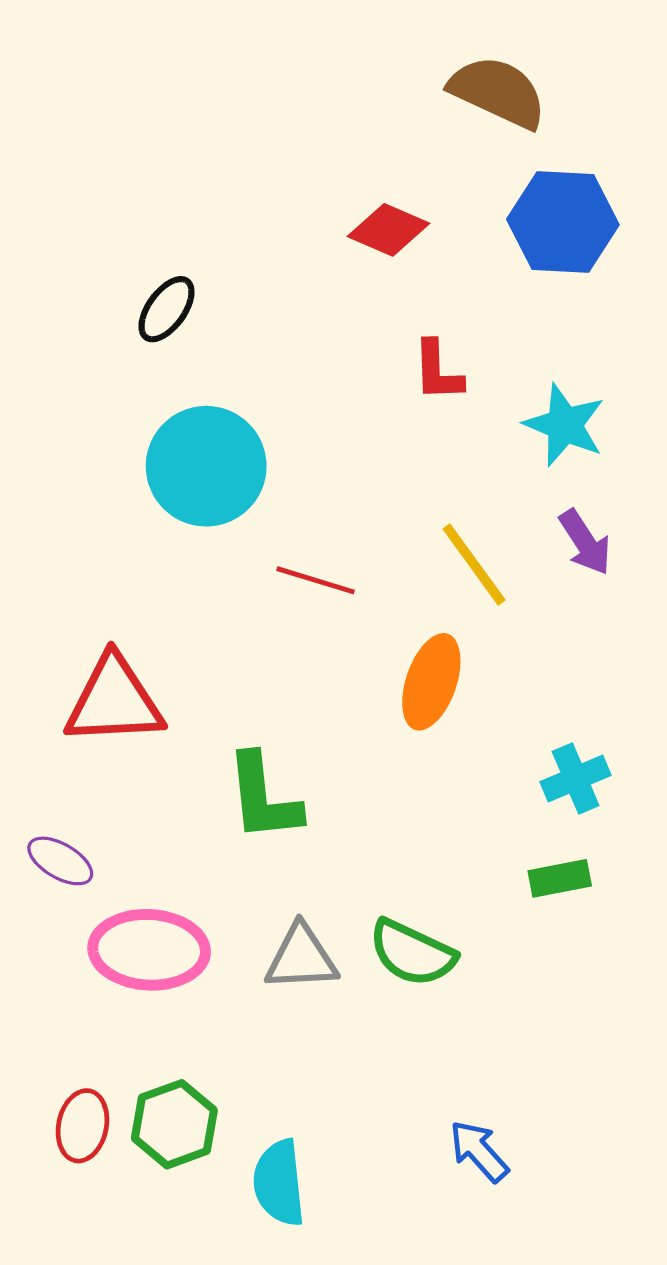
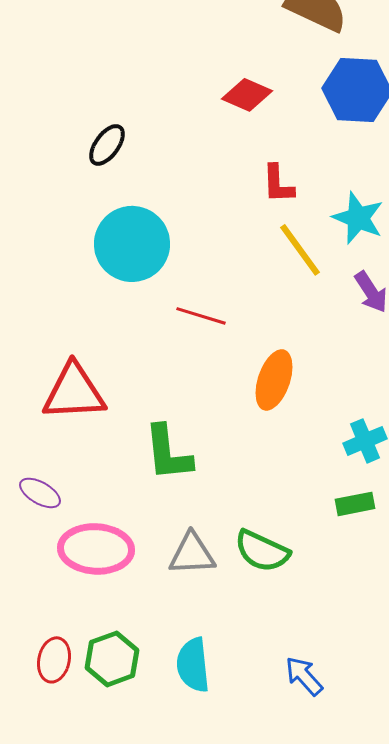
yellow line: (474, 564) -> (300, 250), moved
cyan semicircle: (279, 1183) -> (193, 665), moved

